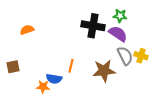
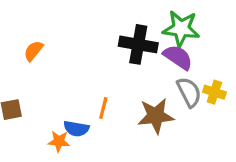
green star: (120, 16) -> (181, 29), size x1.6
orange semicircle: (27, 30) -> (33, 51), turned -32

